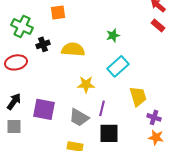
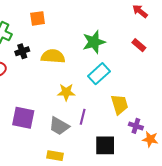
red rectangle: (158, 25) -> (139, 45), moved
green star: (113, 35) -> (94, 42), size x1.6
black square: (109, 133) -> (105, 145), moved
orange star: (156, 137) -> (150, 139), moved

